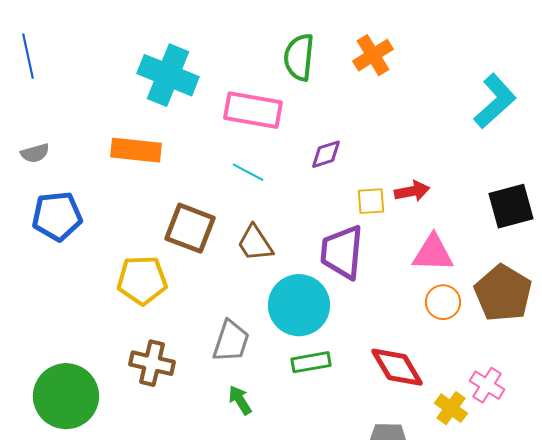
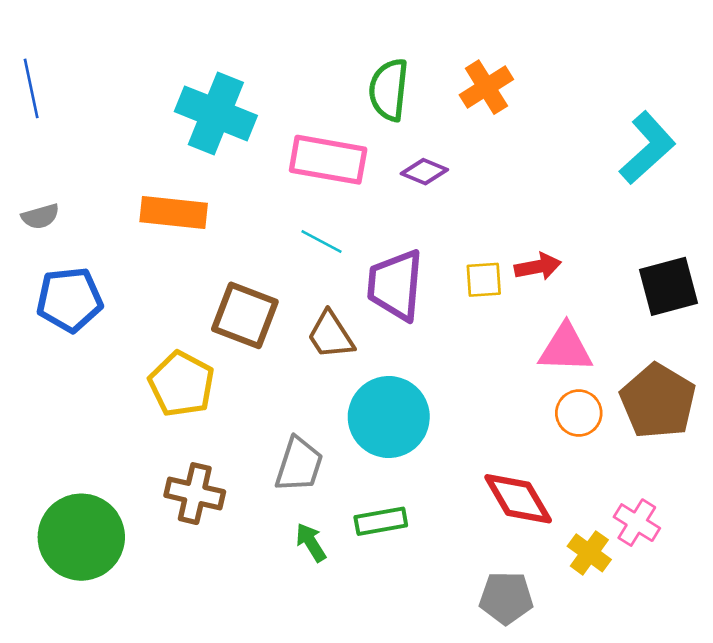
purple diamond: (326, 154) -> (424, 172), moved, turned 40
purple trapezoid: (342, 252) -> (395, 285), moved
yellow pentagon: (142, 280) -> (182, 384), turned 30
green rectangle: (311, 362) -> (381, 521), moved

